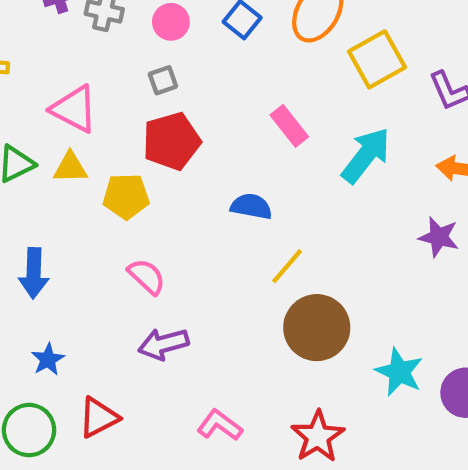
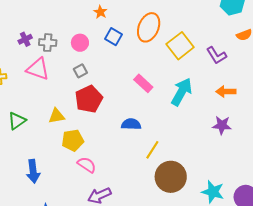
pink triangle: (74, 109) -> (38, 69), moved
yellow triangle: (70, 167) -> (57, 116), moved
yellow pentagon: (126, 196) -> (73, 140), moved

